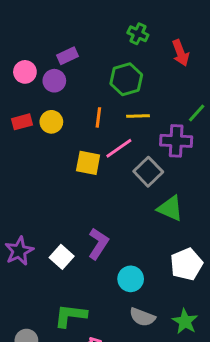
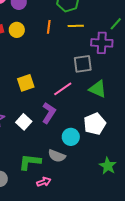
pink line: (119, 148) -> (63, 89), moved
yellow square: (88, 163) -> (26, 83), moved, turned -30
gray square: (148, 172) -> (83, 64), turned 36
white pentagon: (186, 264) -> (95, 124), moved
gray semicircle: (142, 317) -> (57, 156), moved

